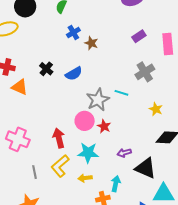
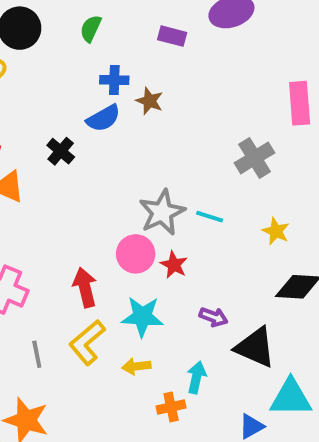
blue cross: (73, 33) -> (114, 80), turned 32
purple rectangle: (139, 36) -> (172, 36), moved, turned 48
blue semicircle: (74, 74) -> (103, 118), moved
cyan line: (121, 93) -> (210, 217), moved
purple arrow: (124, 153) -> (213, 317), turned -144

